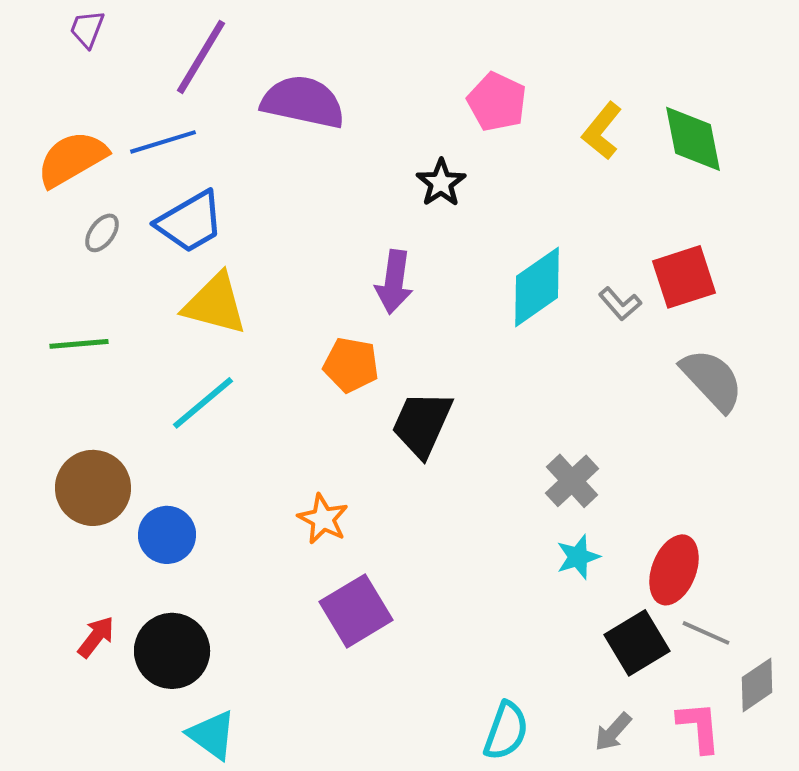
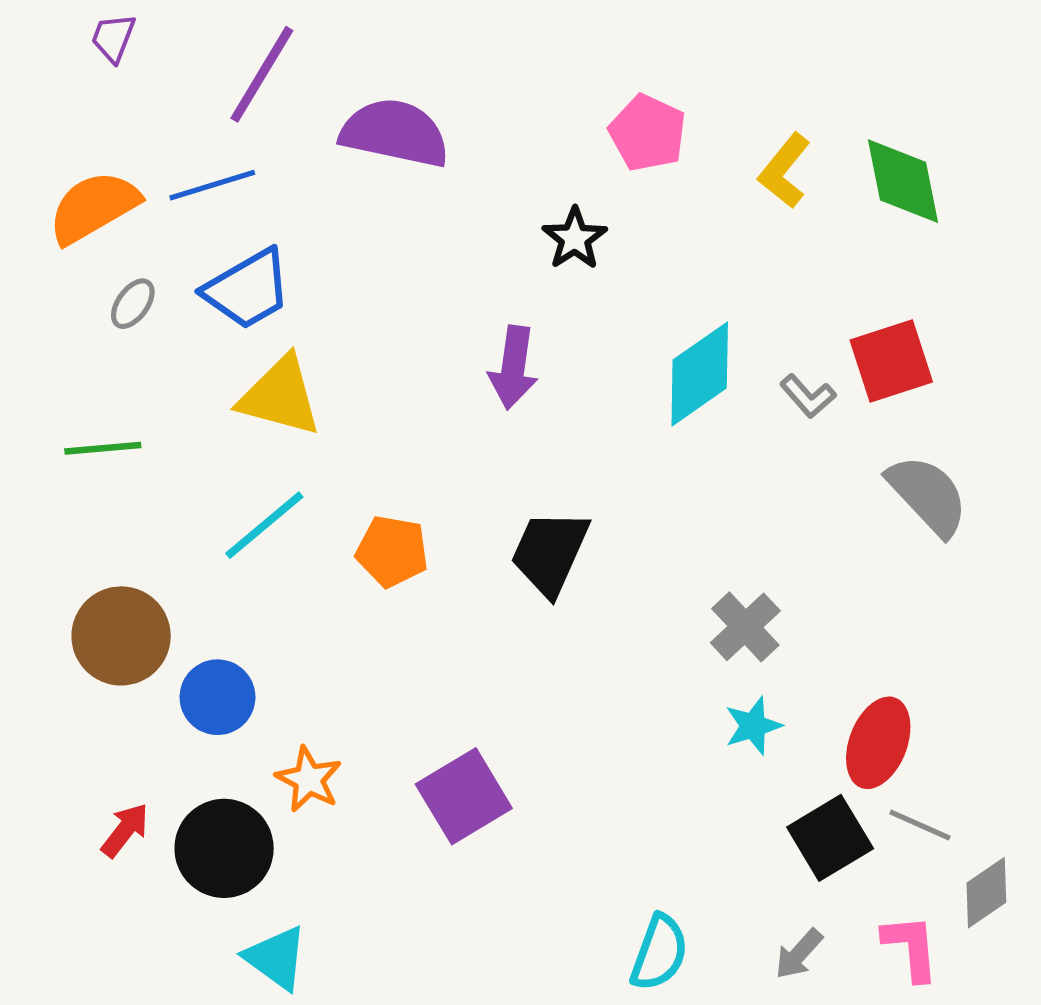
orange pentagon: (351, 365) -> (392, 551), moved
orange star: (323, 519) -> (309, 779), moved

